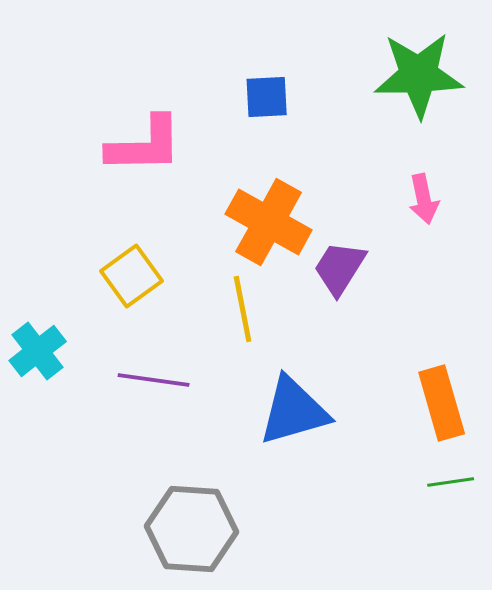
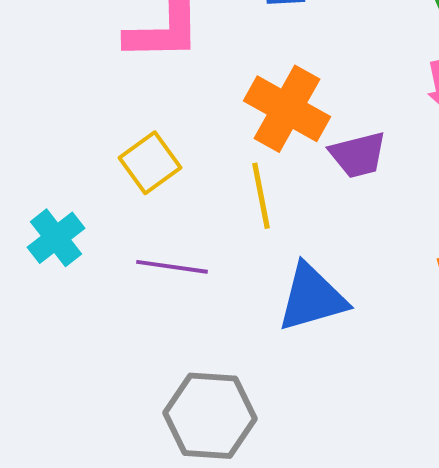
purple trapezoid: (340, 268) -> (358, 155), turned -136

